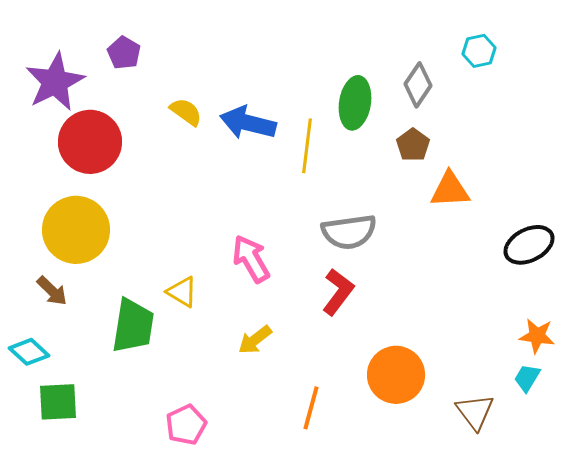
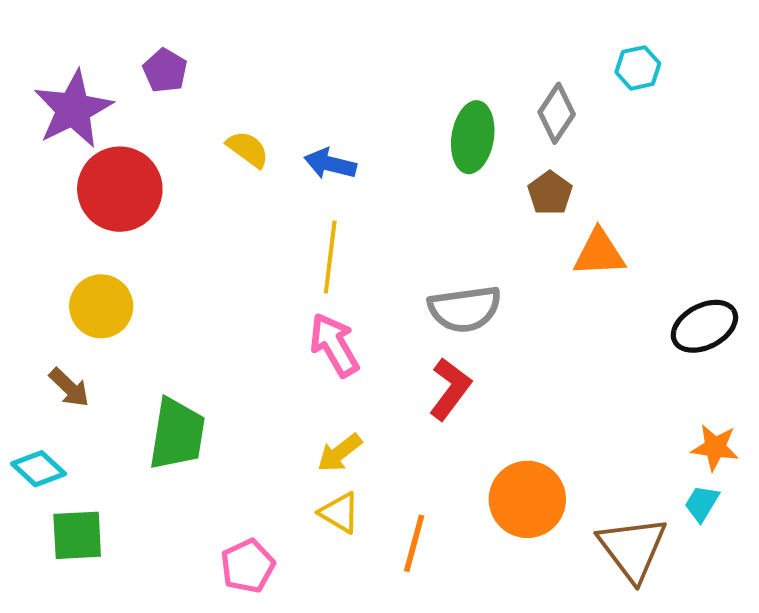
blue arrow: (248, 123) -> (330, 164), size x0.7
yellow line: (307, 146) -> (330, 257), moved
yellow circle: (76, 230) -> (101, 306), size x0.7
yellow triangle: (182, 292) -> (340, 513), moved
brown triangle: (475, 412) -> (633, 549), size x1.4

